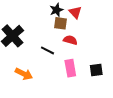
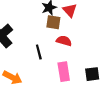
black line: (48, 50) -> (39, 52), turned 48

